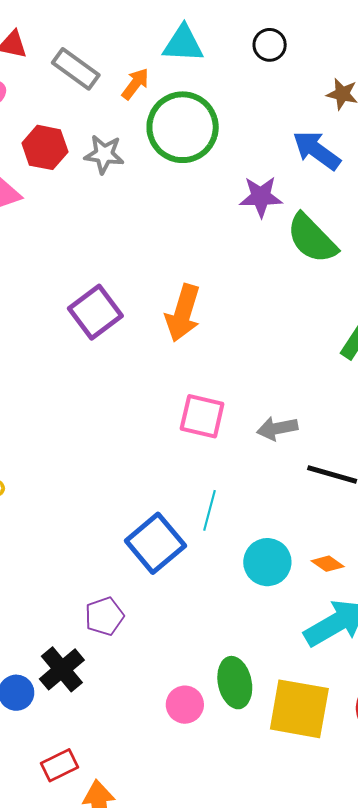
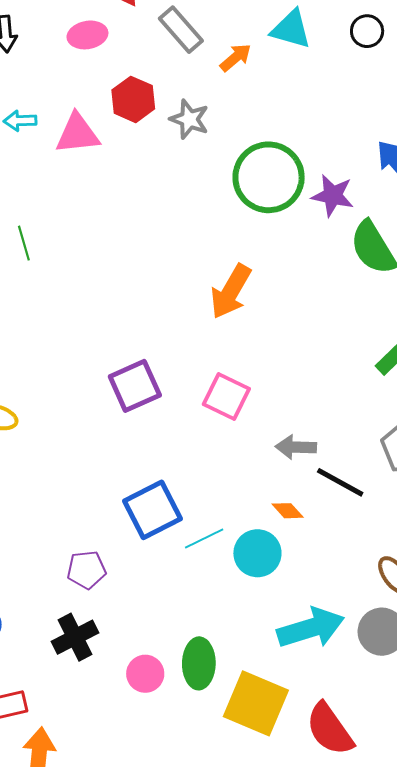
black circle: (270, 45) -> (367, 31), moved
green circle: (183, 127) -> (269, 177), moved
purple square: (95, 312) -> (135, 386), moved
gray arrow: (277, 428) -> (296, 447), moved
cyan line: (210, 510) -> (204, 539), moved, turned 36
orange diamond: (328, 564) -> (288, 511), moved
black cross: (62, 669) -> (75, 637), moved

